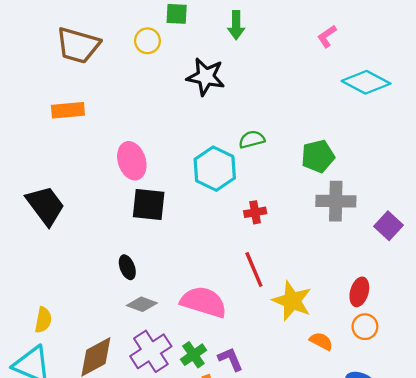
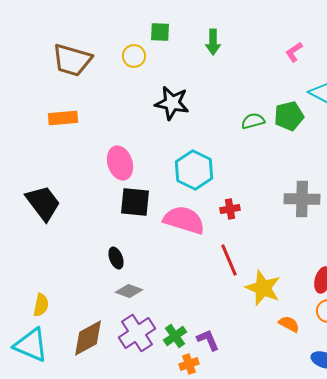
black star: (206, 77) -> (172, 103), moved
green semicircle: (252, 139) -> (253, 121), moved
green pentagon: (318, 156) -> (289, 116), moved
pink semicircle: (204, 302) -> (184, 220), moved

